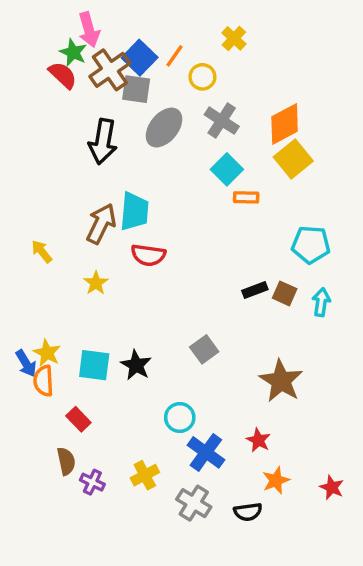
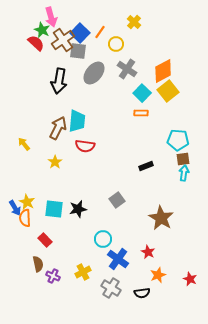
cyan square: (227, 169) -> (142, 93), moved
brown square: (285, 293) -> (183, 159), moved, turned -32
black star: (136, 365) -> (78, 209), turned 30

